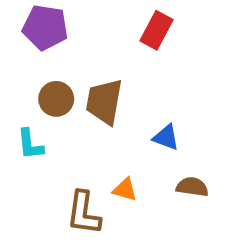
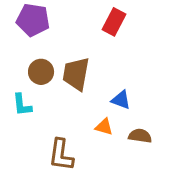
orange triangle: (125, 190) -> (104, 127), moved

